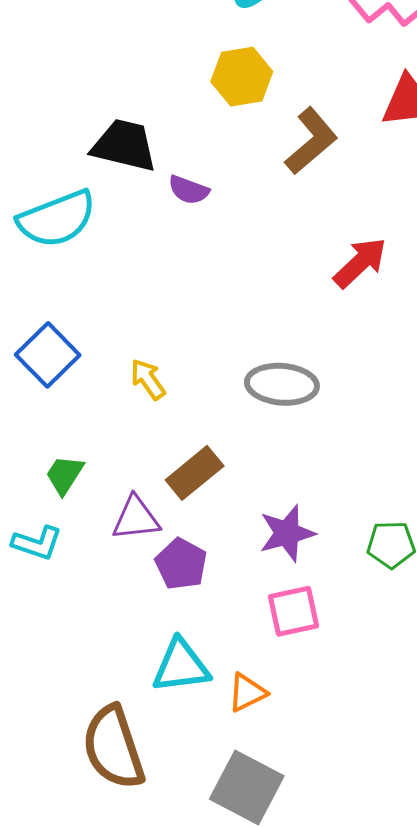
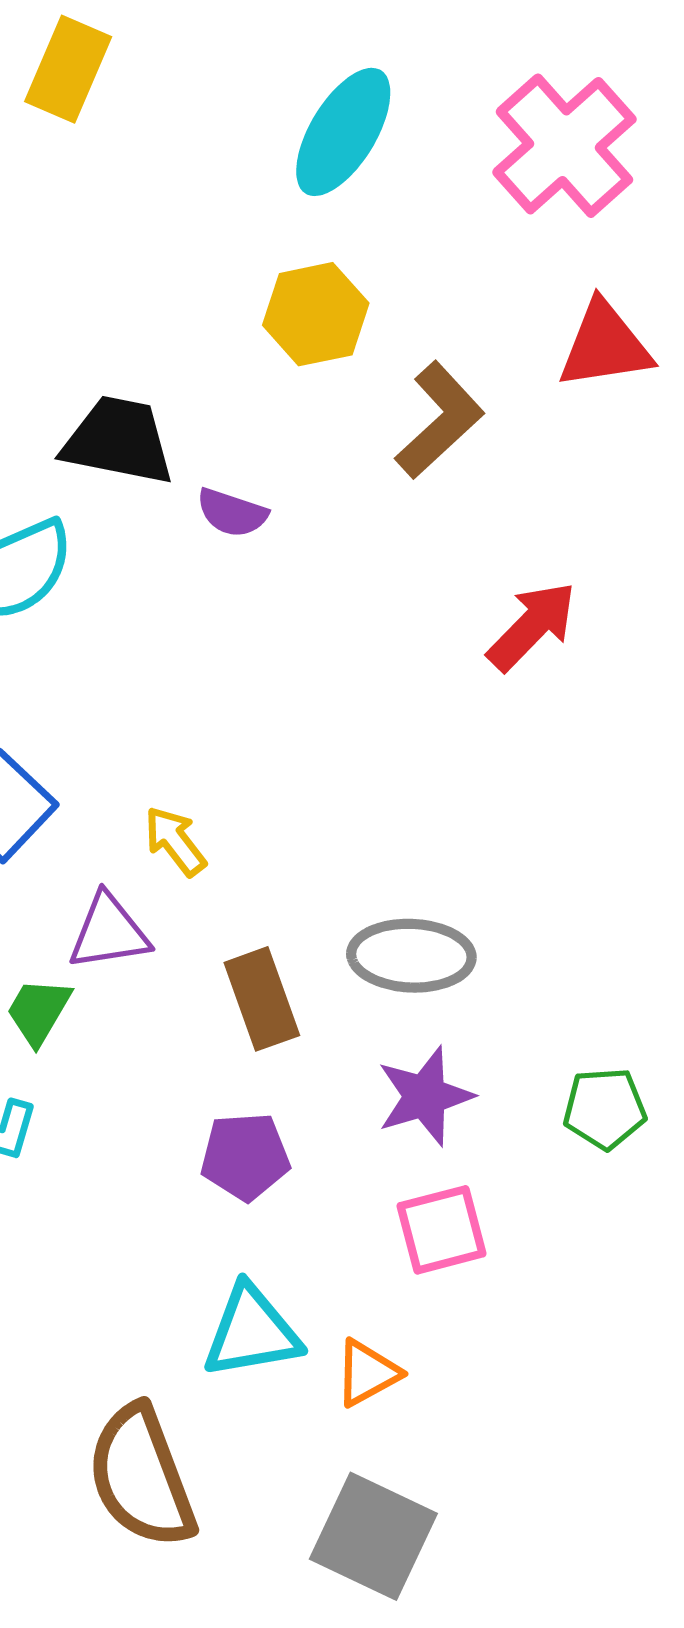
gray ellipse: (282, 384) -> (411, 956), moved
brown rectangle: (195, 473) -> (262, 999), turned -68
purple triangle: (136, 518) -> (109, 932), moved
purple pentagon: (181, 564) -> (245, 1156), turned -30

